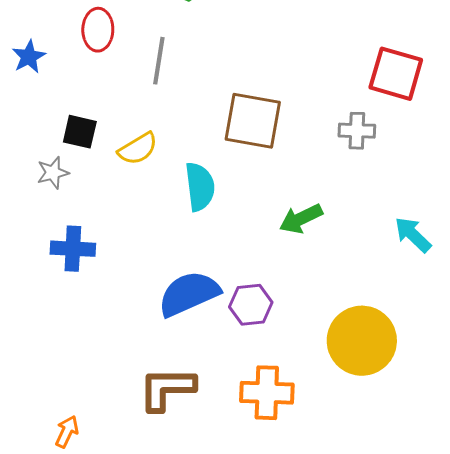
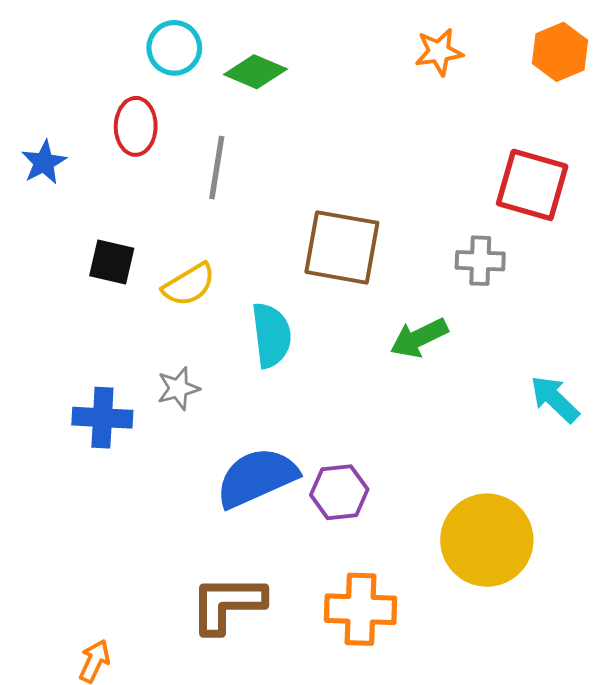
gray star: (53, 173) -> (178, 388), moved
green arrow: (301, 219) -> (419, 338), moved

